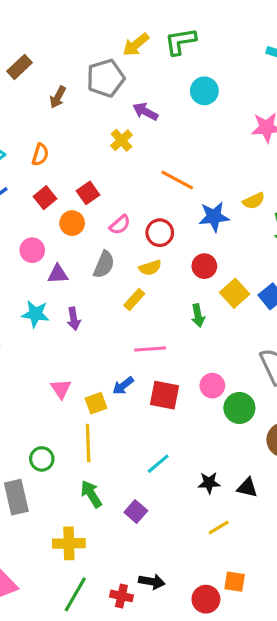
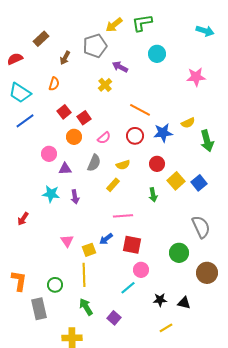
orange semicircle: (40, 155) -> (54, 84), moved
red square: (45, 198) -> (64, 112), moved
red circle: (160, 233) -> (135, 136), moved
pink circle: (212, 386) -> (141, 270), moved

